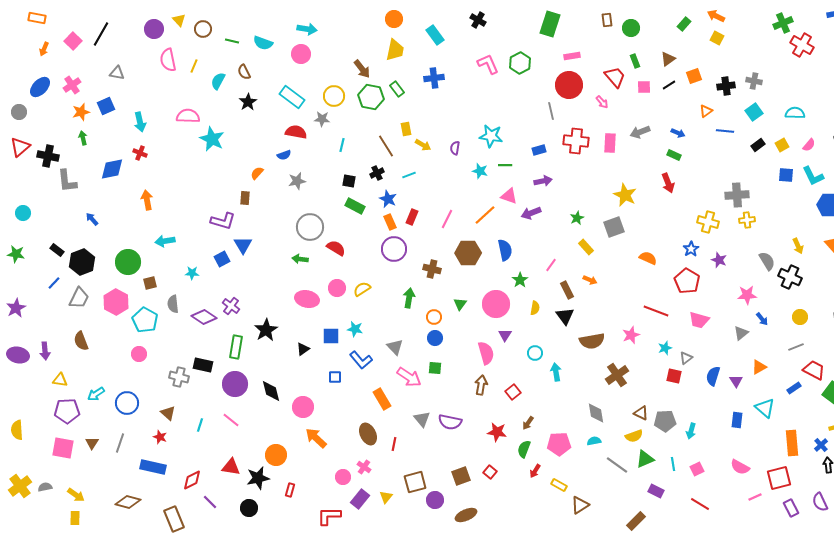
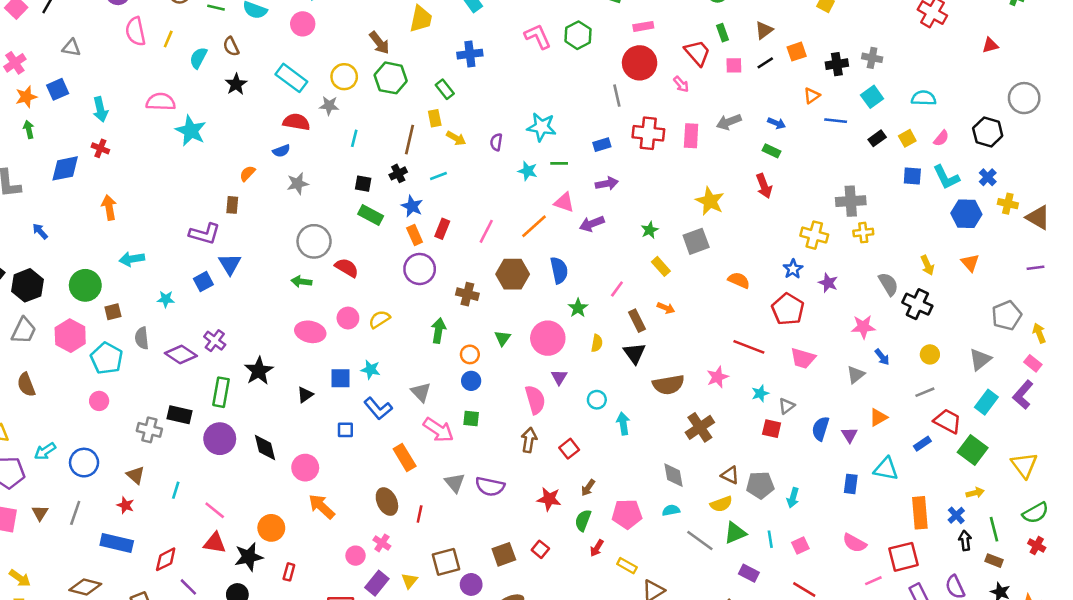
green rectangle: (397, 89) -> (445, 89), moved
brown line: (386, 146) -> (410, 140), turned 45
cyan triangle: (765, 408) -> (886, 469), turned -30
pink line: (231, 420) -> (215, 510), moved

